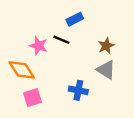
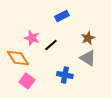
black line: (61, 40) -> (51, 45), moved, turned -64
pink square: (33, 98) -> (27, 81), turned -35

